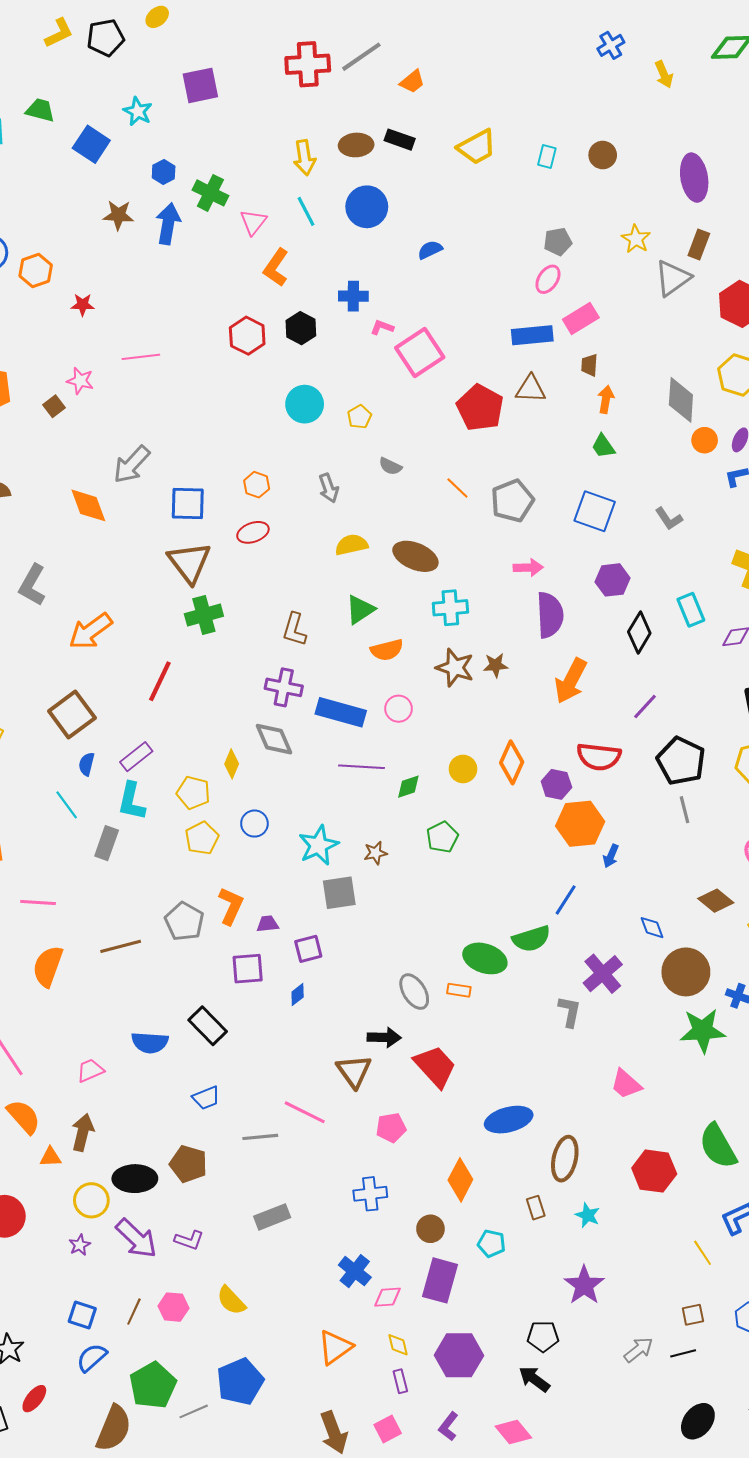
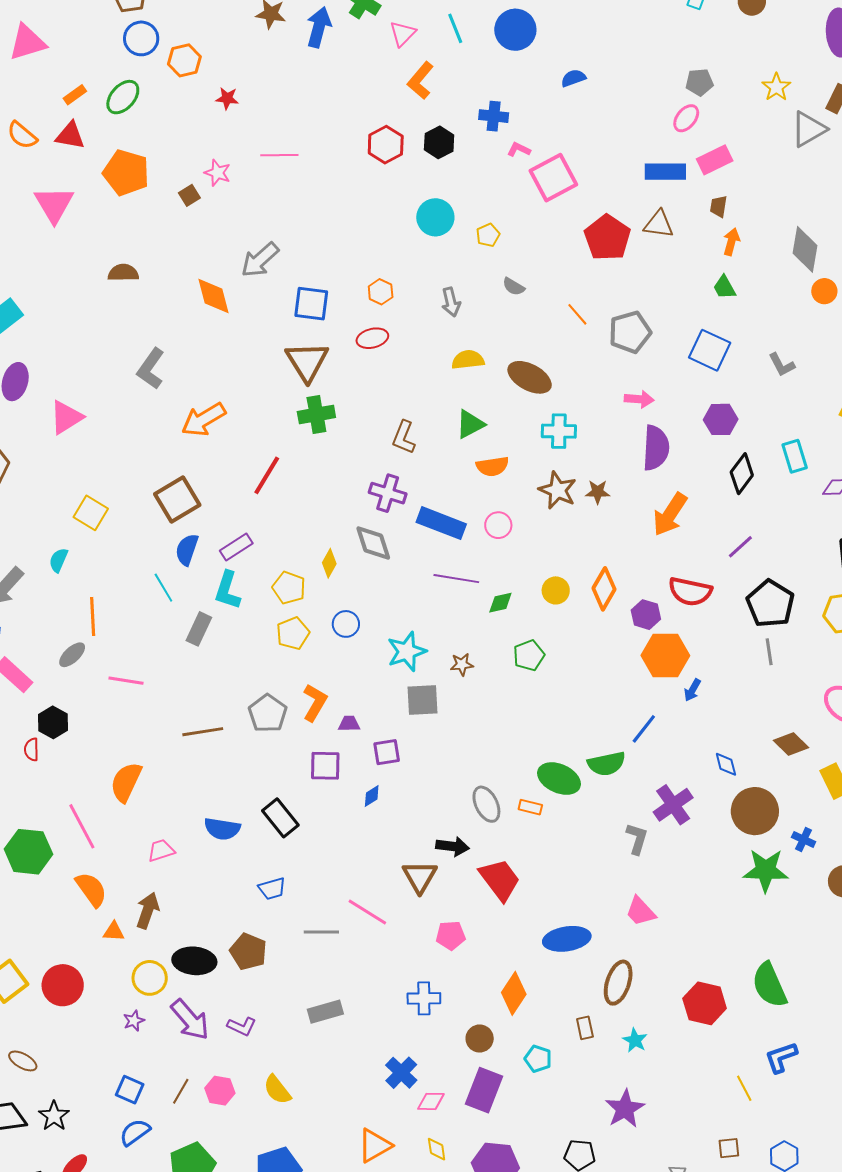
blue semicircle: (87, 764) -> (187, 550), size x1.4
orange semicircle: (48, 966) -> (126, 782), moved
pink trapezoid: (626, 1084) -> (641, 911), moved

